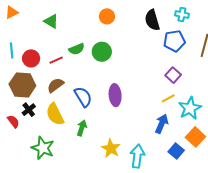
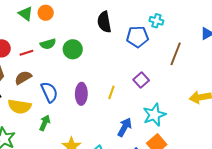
orange circle: (107, 16) -> (46, 13), moved
black semicircle: (152, 20) -> (104, 22), moved
blue pentagon: (174, 41) -> (137, 37), moved
yellow line: (168, 98) -> (111, 92), moved, turned -48
yellow semicircle: (55, 114) -> (20, 106), turned -60

